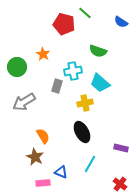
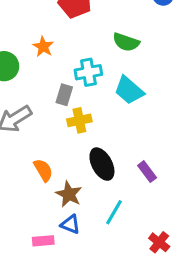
yellow cross: (85, 103) -> (79, 120), moved
purple rectangle: (121, 148) -> (147, 172), moved, turned 40
brown star: (35, 157) -> (69, 194), moved

